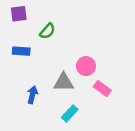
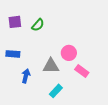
purple square: (19, 14) -> (15, 22), moved
blue rectangle: (21, 51) -> (13, 54), moved

